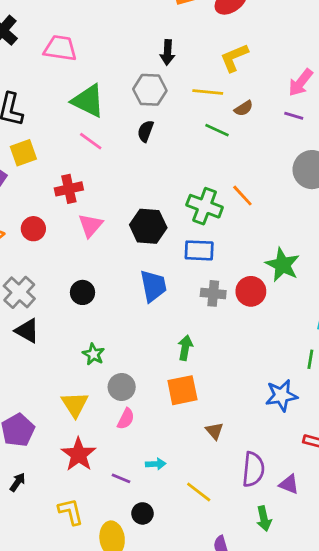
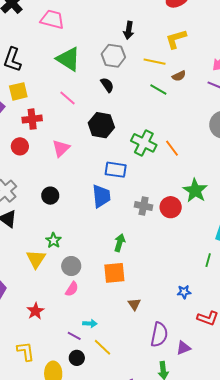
black semicircle: (146, 131) -> (107, 85), turned 119
pink line: (91, 141) -> (68, 98), moved
red cross: (69, 189) -> (32, 119), moved
orange line: (242, 196) -> (172, 148), moved
black hexagon: (148, 226) -> (101, 125), moved
blue rectangle: (199, 250) -> (116, 170), moved
blue star: (281, 395) -> (184, 292), moved, size x0.6
yellow triangle: (75, 404) -> (36, 259), moved
red star: (79, 454) -> (35, 311), size x0.7
purple line: (121, 478) -> (74, 336), moved
purple triangle: (289, 484) -> (184, 348), turned -49
yellow line: (199, 492) -> (103, 347), moved

